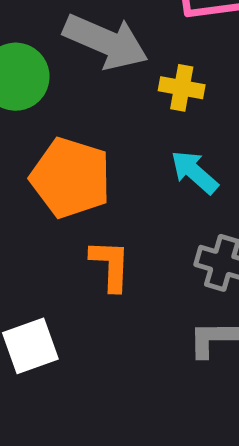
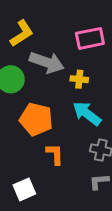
cyan arrow: (194, 172) -> (87, 114), size x1.4

